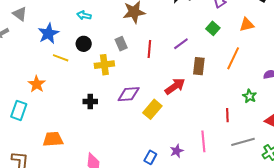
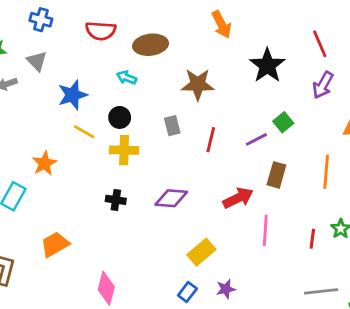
green square: (213, 28) -> (283, 122), moved
orange line: (233, 58) -> (326, 172), turned -30
yellow cross: (104, 65) -> (124, 150), moved
yellow rectangle: (152, 109) -> (201, 252), moved
red line: (227, 115) -> (312, 239), moved
orange trapezoid: (53, 139) -> (55, 244), turned -35
pink line: (203, 141) -> (265, 230), moved

